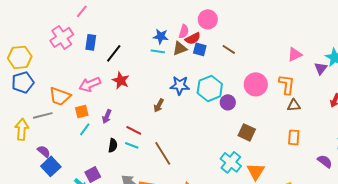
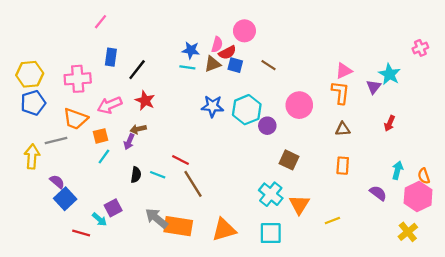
pink cross: (62, 37) -> (78, 79), moved, turned 30
orange L-shape: (287, 84) -> (340, 93), moved
brown arrow: (159, 105) -> (138, 129), moved, turned 48
red line: (134, 130) -> (180, 160), moved

